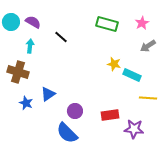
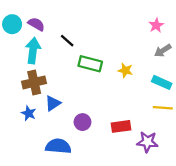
green rectangle: (107, 24) -> (90, 64), moved
cyan arrow: (30, 46) -> (33, 51), size x1.6
brown cross: (18, 72) -> (34, 82), moved, turned -30
cyan rectangle: (132, 75) -> (162, 82), moved
blue semicircle: (67, 133) -> (58, 146), moved, turned 140

